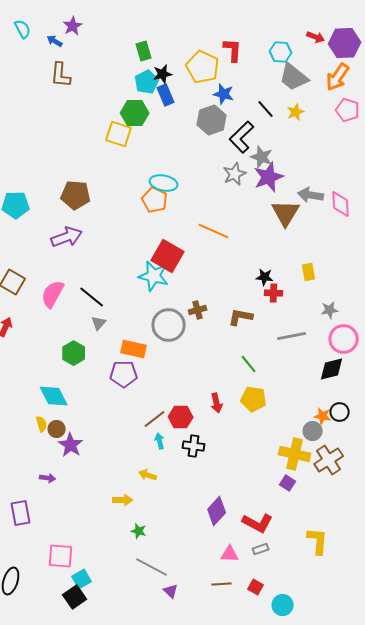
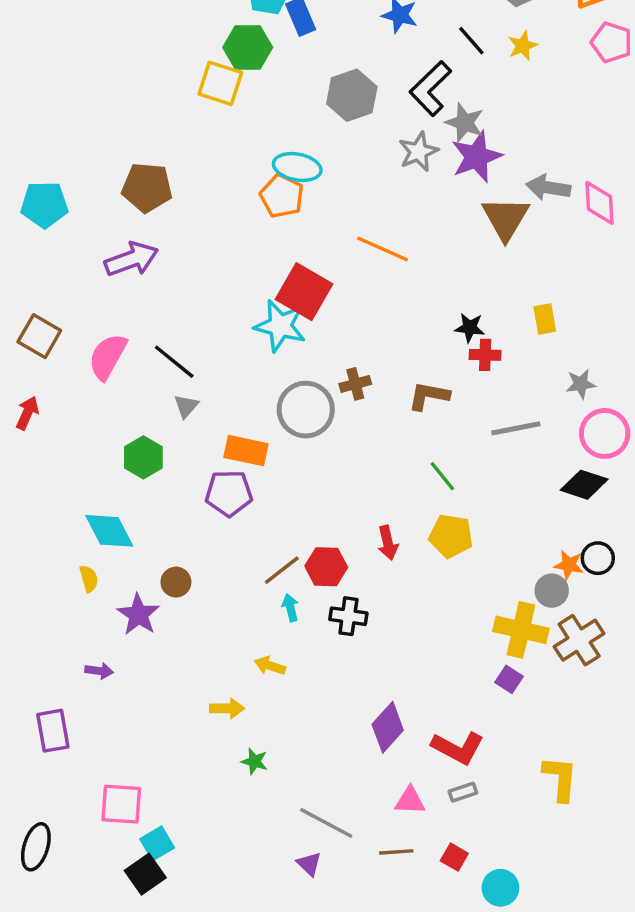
gray hexagon: (212, 120) -> (352, 95), moved
black diamond: (332, 369) -> (584, 485), turned 32
brown circle: (57, 429) -> (176, 582), moved
gray line: (152, 567) -> (326, 823), moved

